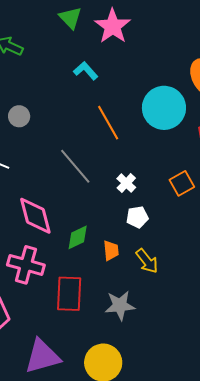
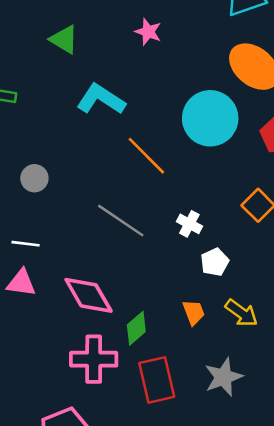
pink star: (113, 26) -> (148, 32), moved, size x0.6
cyan L-shape: (86, 71) -> (101, 99), size x1.5
green diamond: (78, 237) -> (136, 328), moved

